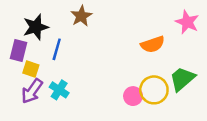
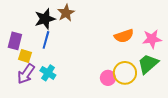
pink star: (187, 22) -> (152, 39), moved, turned -30
black star: (36, 27) -> (45, 19), moved

